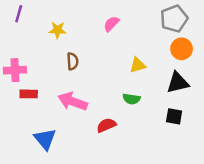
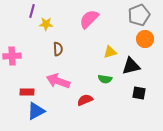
purple line: (19, 14) -> (32, 11), moved
pink semicircle: (111, 24) -> (89, 19), size x1.5
black triangle: (178, 83) -> (131, 66), moved
red rectangle: (29, 94) -> (27, 92), moved
blue triangle: (45, 139) -> (36, 111), turned 42

